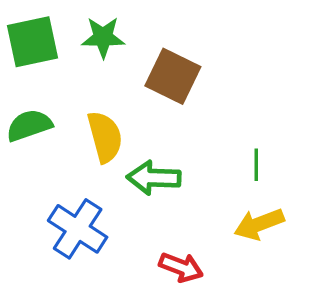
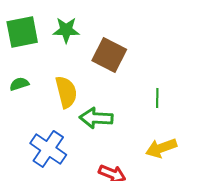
green semicircle: (29, 125) -> (19, 84), size x0.7
green line: (256, 165) -> (157, 98), moved

